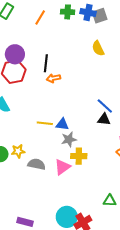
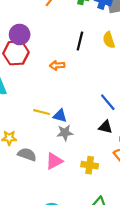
black line: (46, 63) -> (80, 41), moved
black triangle: (104, 119) -> (105, 127), moved
yellow cross: (79, 156) -> (90, 165), moved

